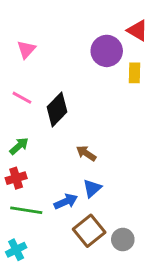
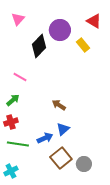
pink triangle: (26, 49) -> (18, 19), moved
purple circle: (107, 51) -> (60, 30), moved
yellow rectangle: (134, 73) -> (83, 45), moved, turned -40
pink line: (22, 98) -> (20, 77), moved
black diamond: (57, 109) -> (39, 46), moved

